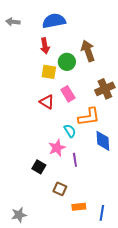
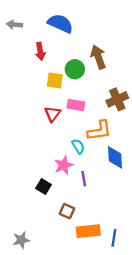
blue semicircle: (54, 21) -> (60, 23), turned 35
red arrow: (45, 46) -> (40, 51), moved
pink rectangle: (68, 94) -> (76, 105), turned -49
red triangle: (47, 102) -> (52, 114), turned 35
orange rectangle: (79, 207) -> (88, 231), size x1.5

